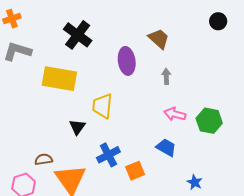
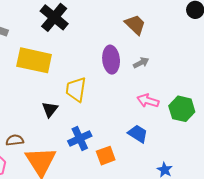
purple ellipse: (127, 61) -> (111, 60), moved
gray arrow: (166, 76) -> (141, 63), turned 63

